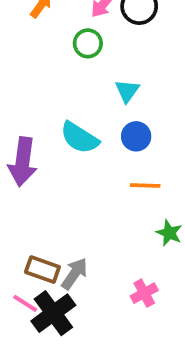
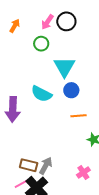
cyan triangle: (127, 91) -> (64, 67), size x1.6
pink line: (25, 303) -> (21, 184), turned -56

